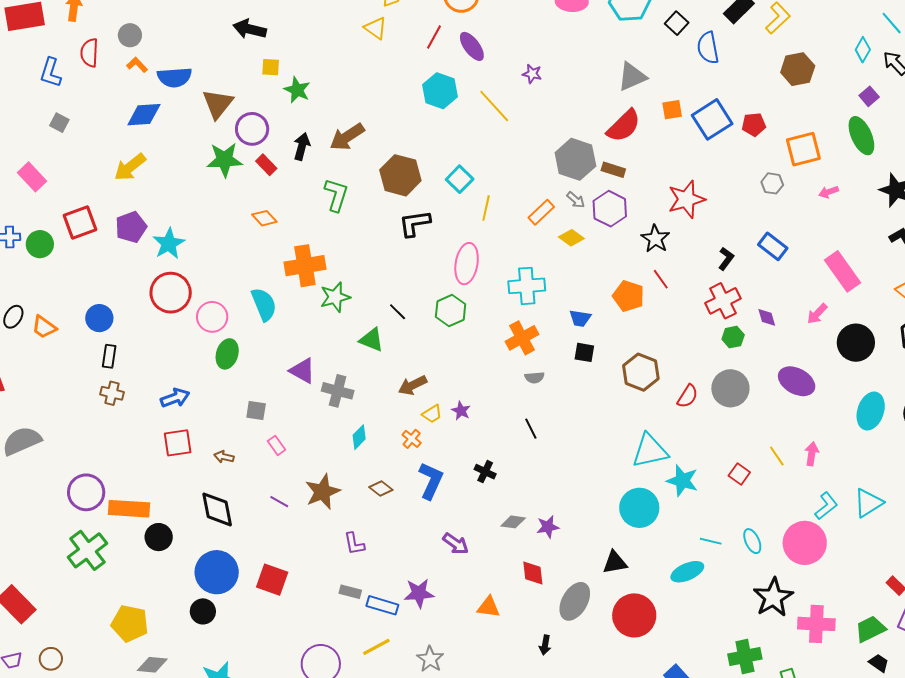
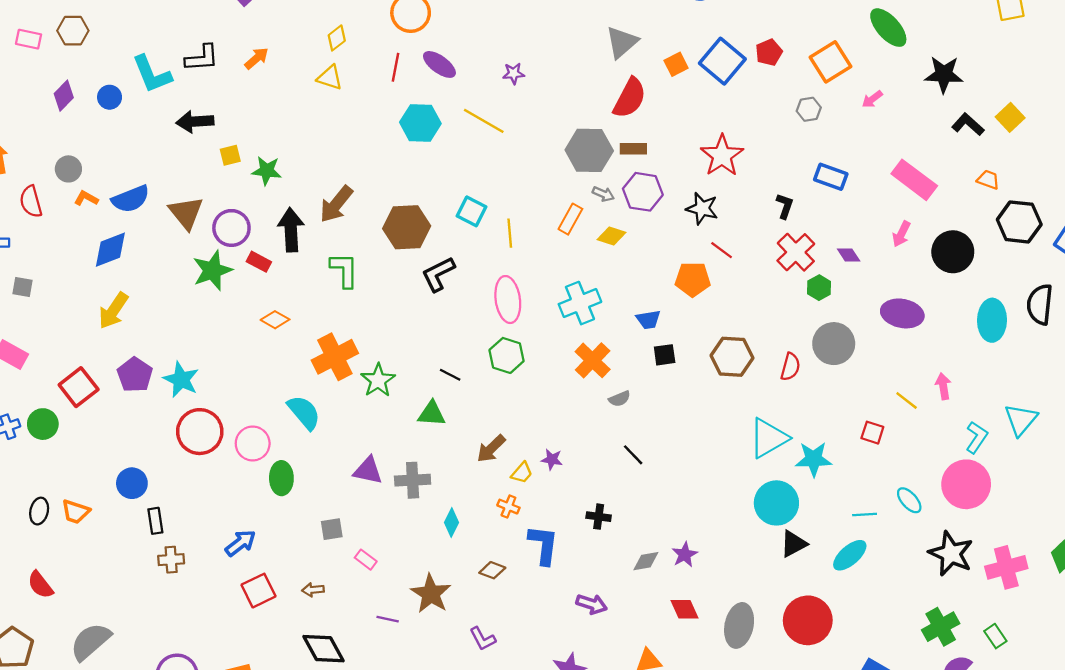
black arrow: (302, 146) -> (291, 230), size x1.4
black triangle: (615, 562) -> (794, 544), moved

